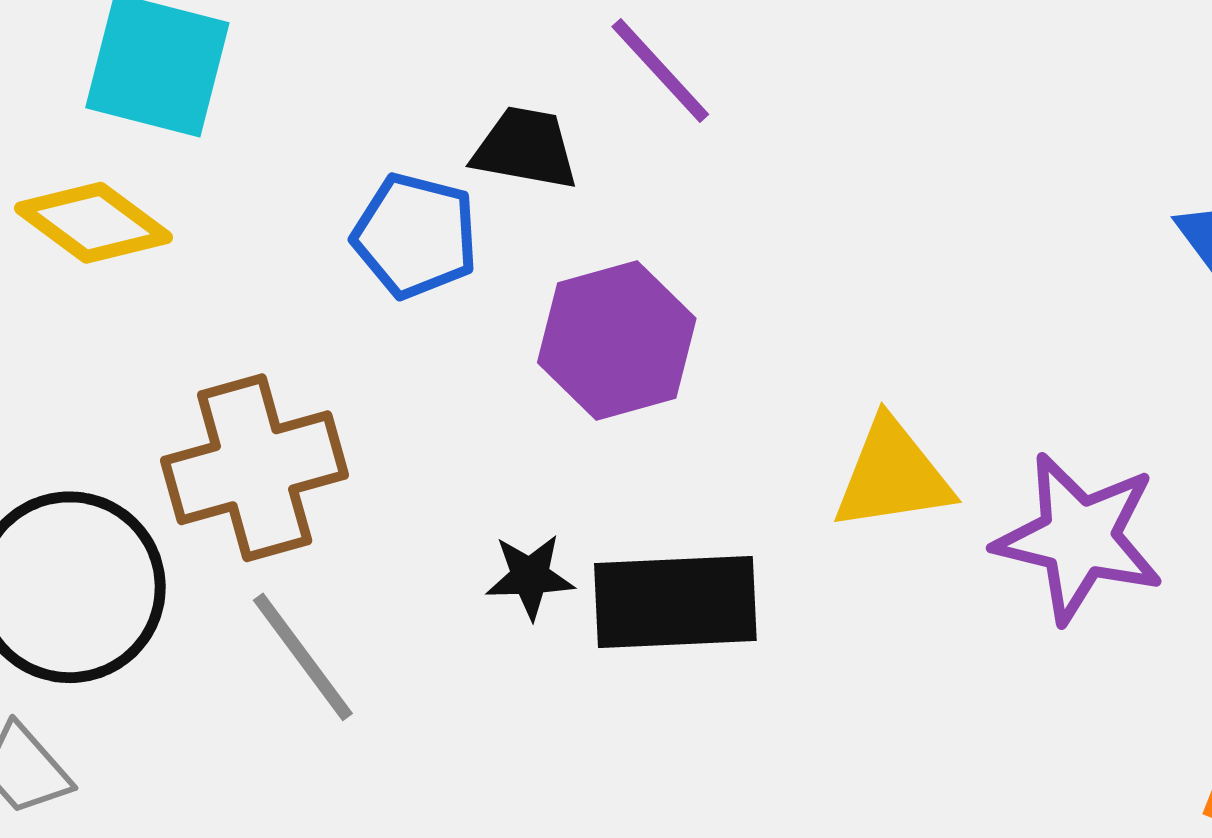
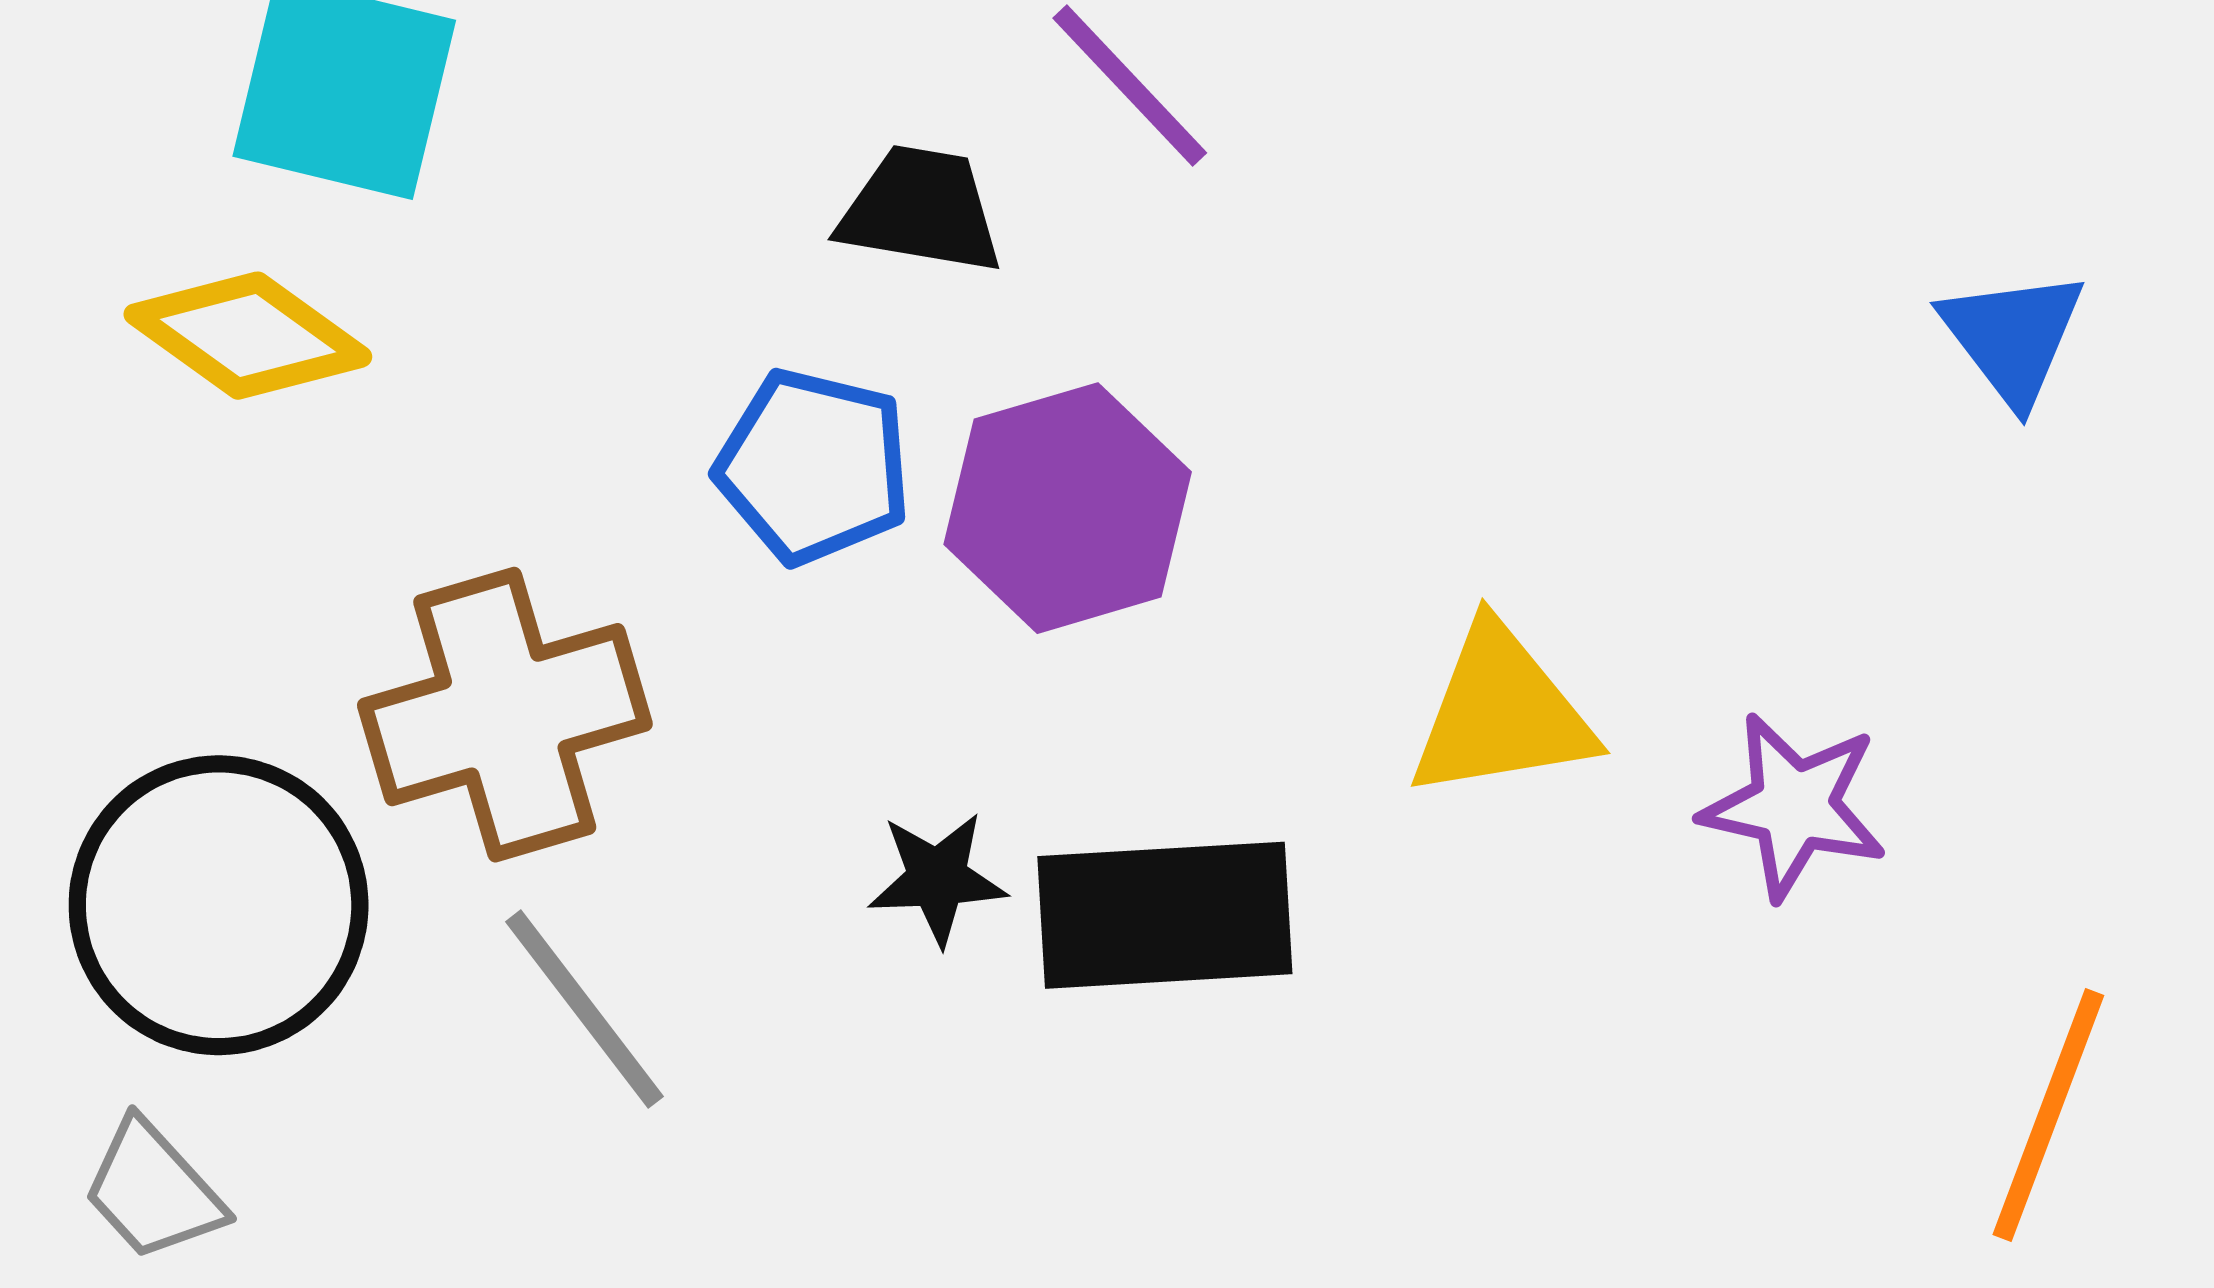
blue pentagon: (415, 236) -> (813, 466), moved
purple star: (1079, 538) -> (1794, 806), size x0.7

